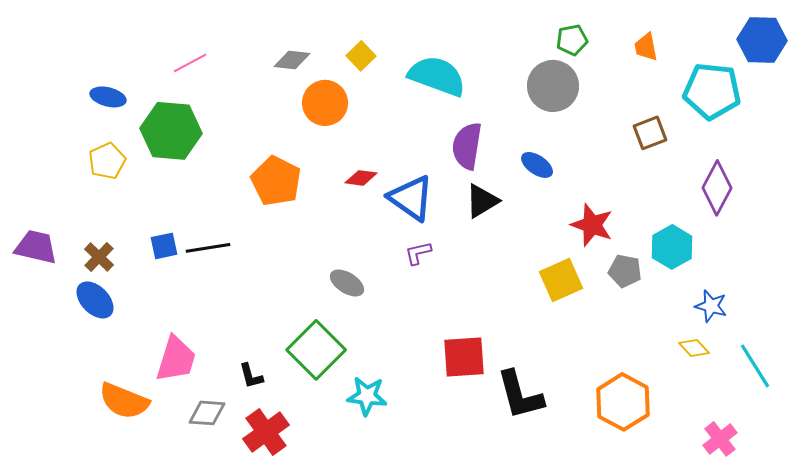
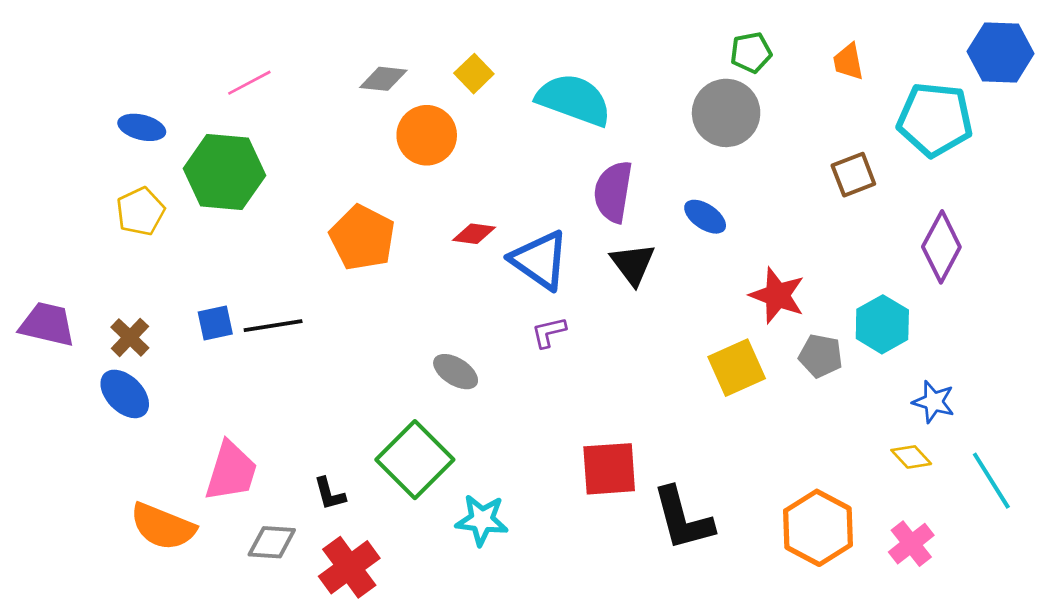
black triangle: (482, 201) -> (633, 264), turned -36
pink cross: (720, 439) -> (911, 544), moved

